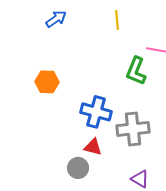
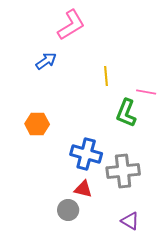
yellow line: (117, 20) -> (106, 76), moved

